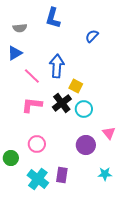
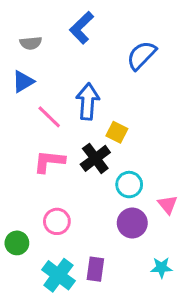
blue L-shape: (53, 18) -> (82, 28), turned 30
blue semicircle: (92, 36) -> (141, 55), size x1.5
cyan circle: (84, 109) -> (129, 185), moved

